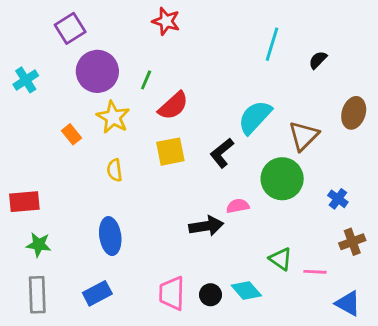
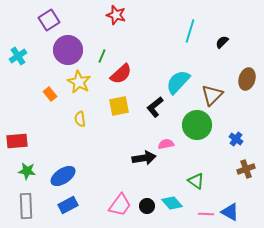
blue ellipse: (110, 236) -> (63, 176), moved, turned 65
pink line: (315, 272) -> (206, 214), moved
pink trapezoid: (172, 293) -> (120, 205), turned -145
blue triangle: (348, 303) -> (230, 212), moved

